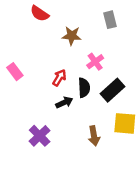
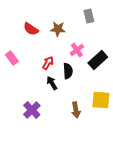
red semicircle: (40, 13) -> (31, 29), moved
black rectangle: (112, 90) -> (98, 60), moved
black arrow: (64, 102) -> (52, 83), turned -96

